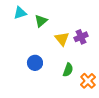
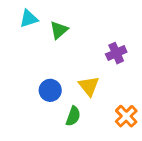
yellow triangle: (62, 39) -> (89, 86), moved
green semicircle: (68, 70) -> (73, 116), moved

